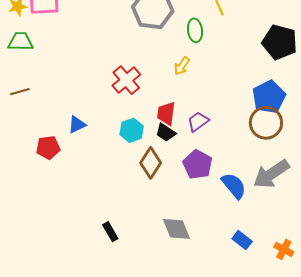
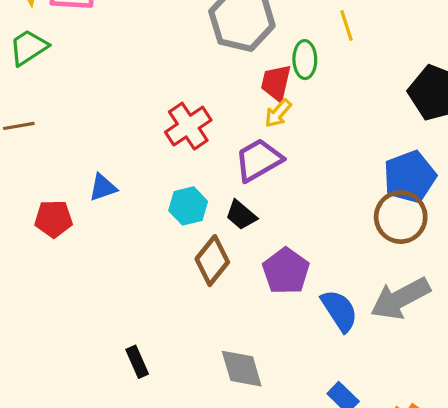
green trapezoid: (21, 42) -> (28, 47), turned -40
red trapezoid: (166, 113) -> (276, 83), moved
purple trapezoid: (198, 122) -> (259, 160), moved, size x1.4

